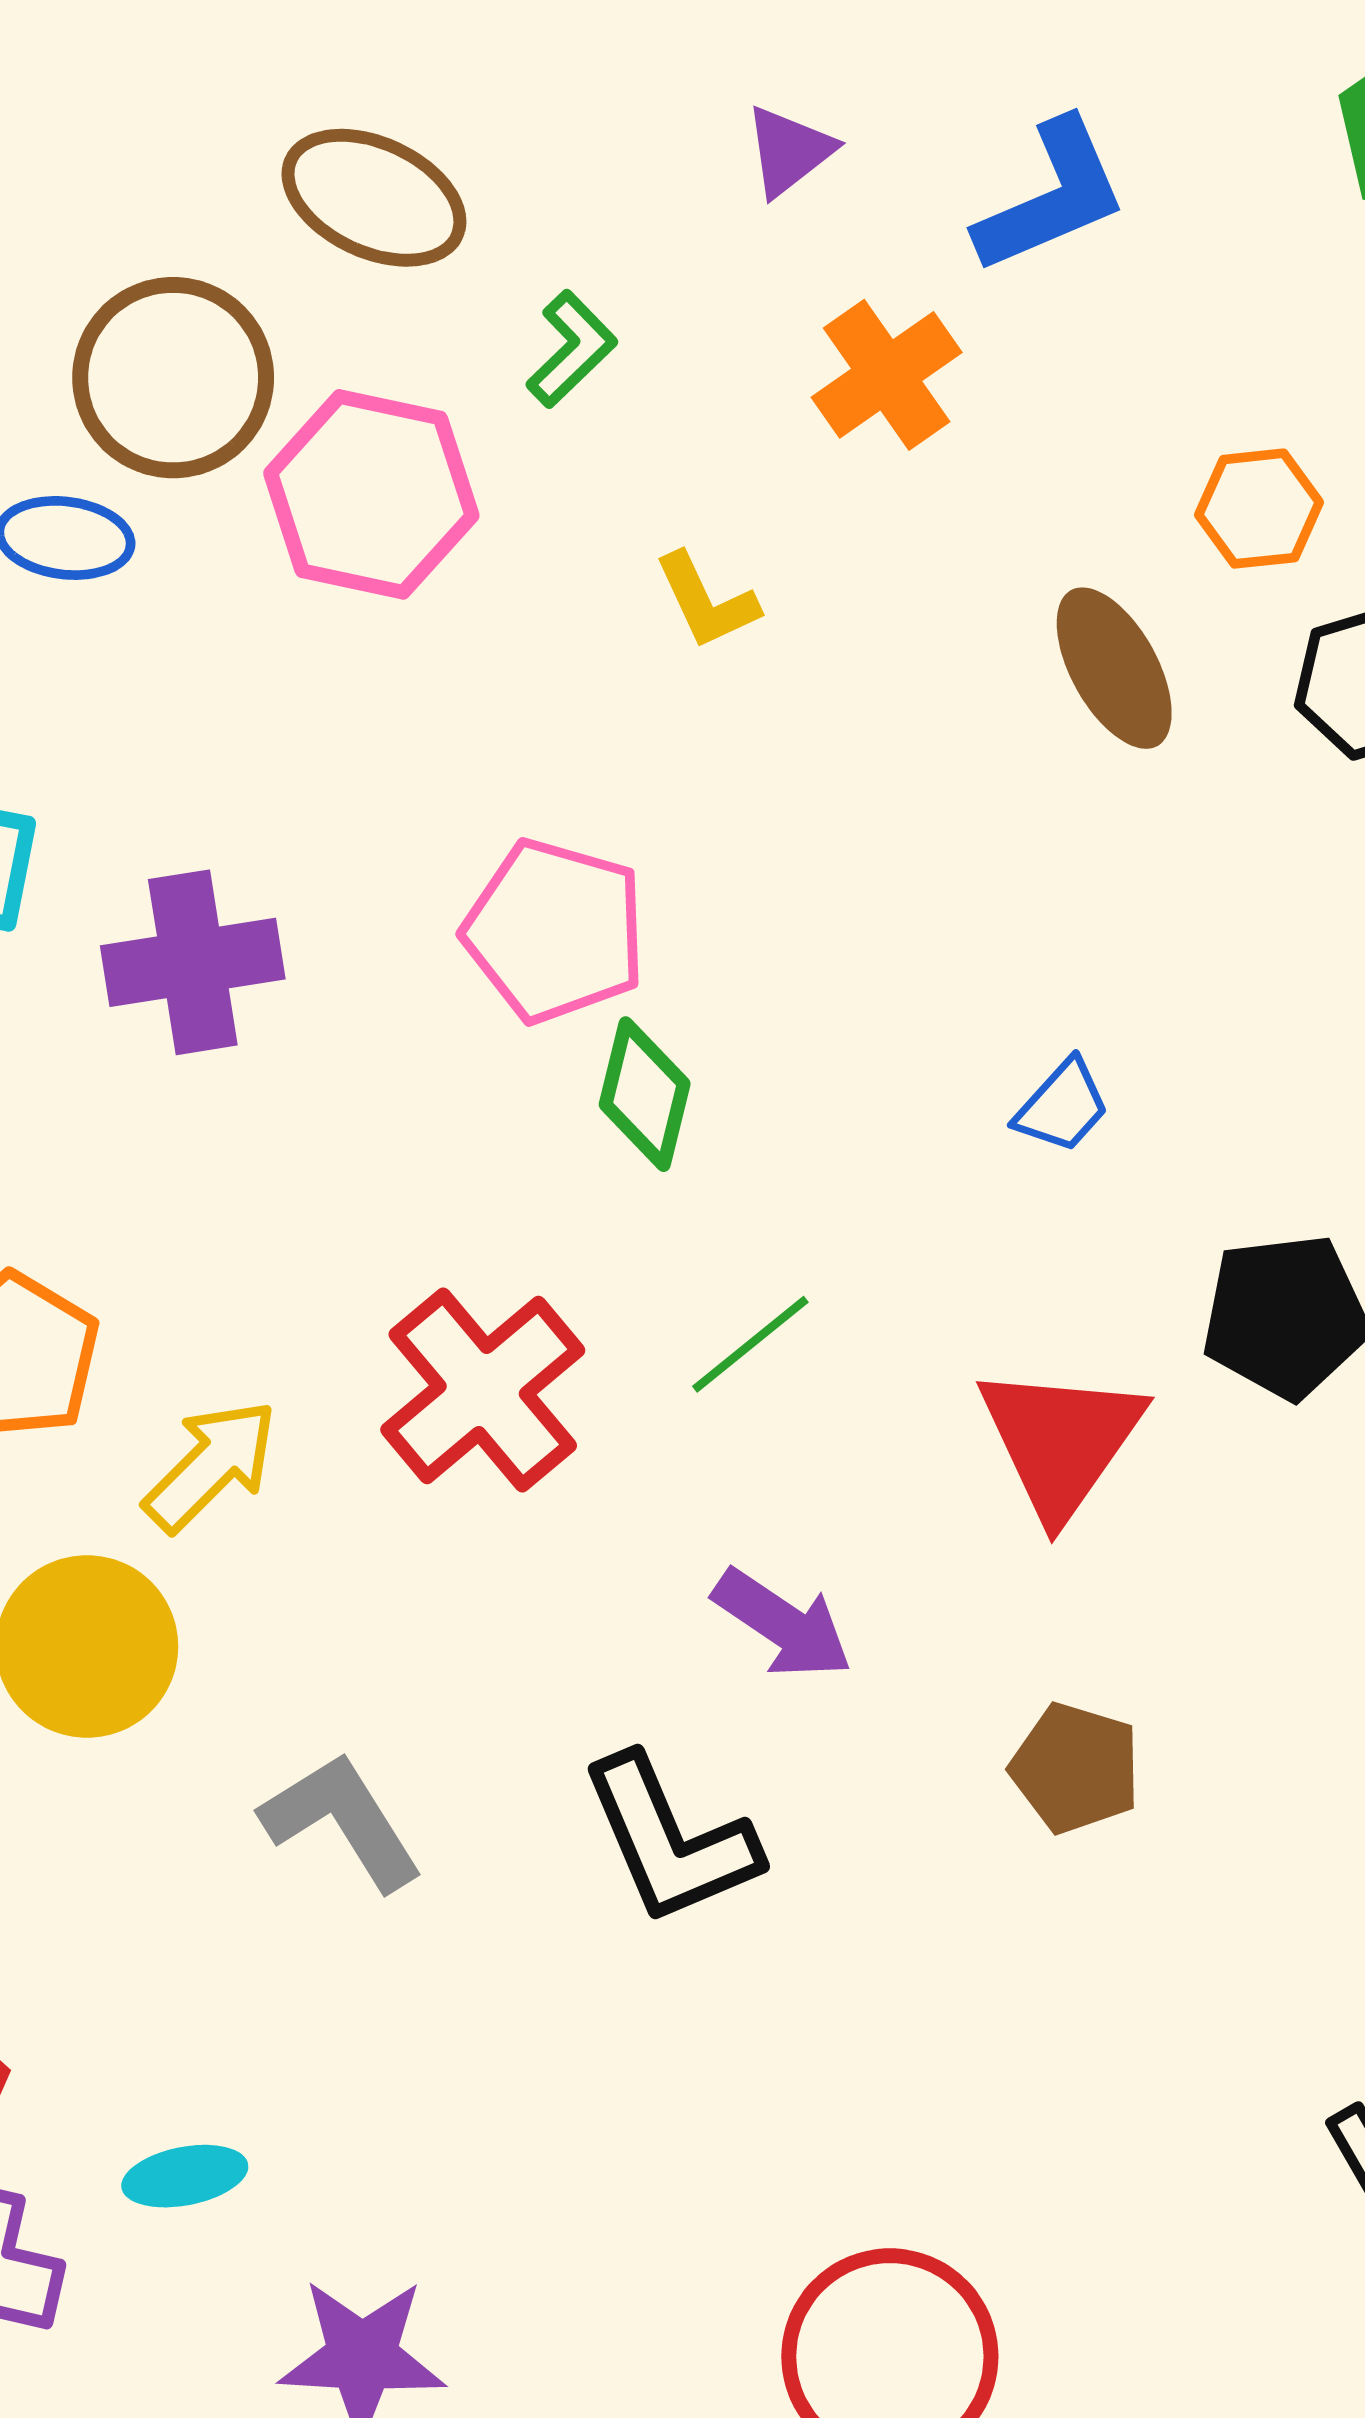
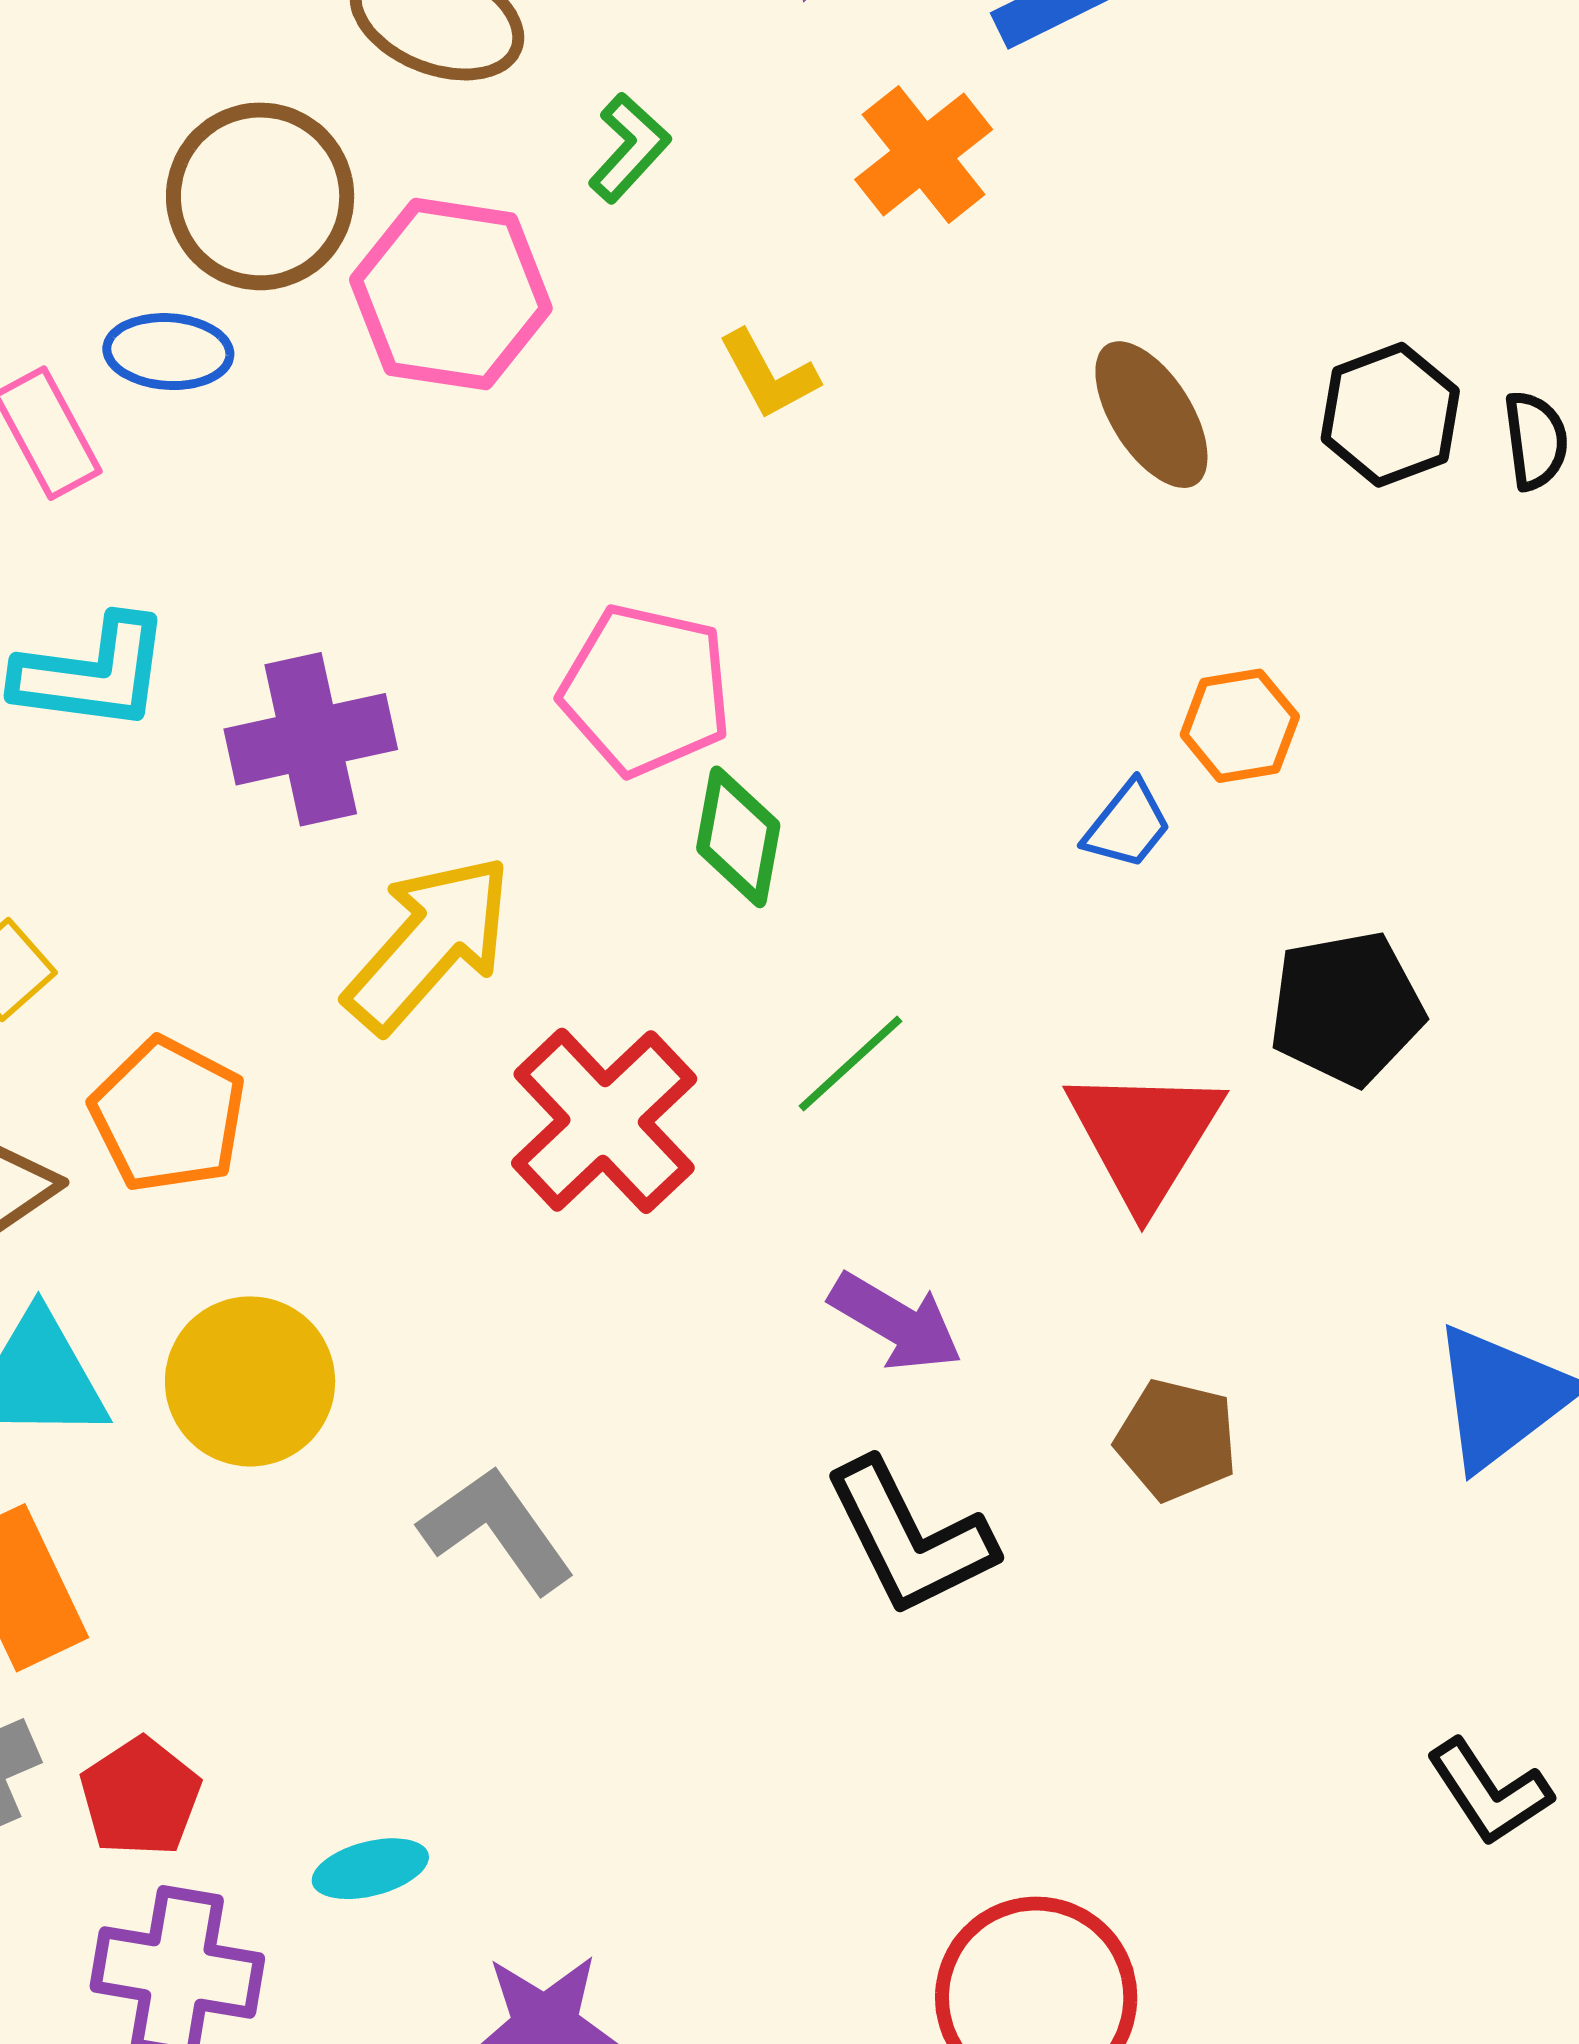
orange hexagon: (1259, 509) -> (1240, 726), moved
yellow arrow: (211, 1466) -> (429, 943), moved, size x1.4
black L-shape: (670, 1840) -> (910, 1538), moved

